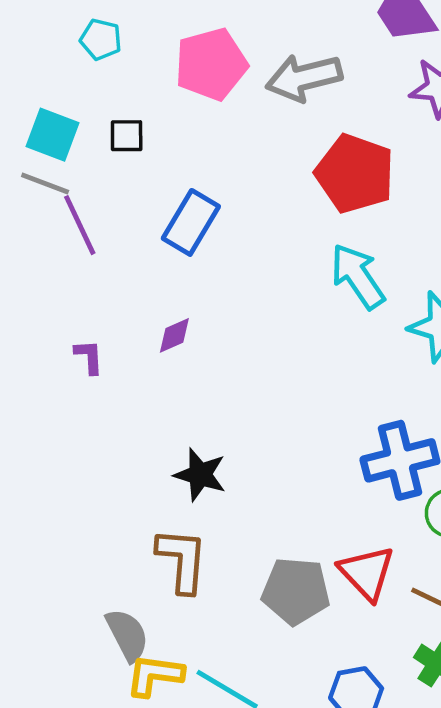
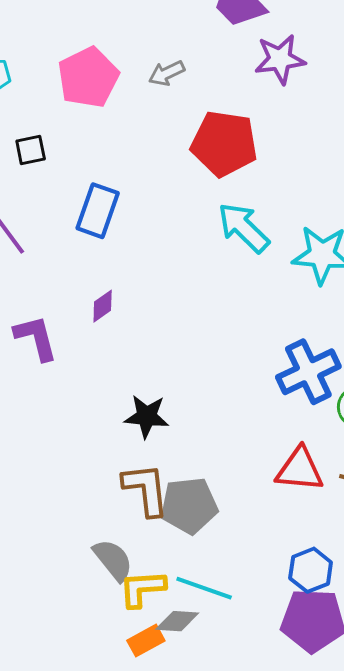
gray arrow: (304, 78) -> (167, 73), size x0.6
purple L-shape: (89, 357) -> (36, 338), size x1.6
red triangle: (367, 573) -> (300, 470), turned -30
gray pentagon: (296, 591) -> (189, 506), moved

